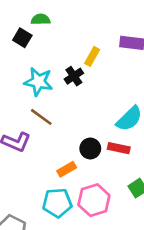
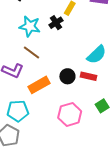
orange rectangle: (67, 169) -> (39, 85), moved, size x1.5
cyan pentagon: (57, 203) -> (18, 111), moved

